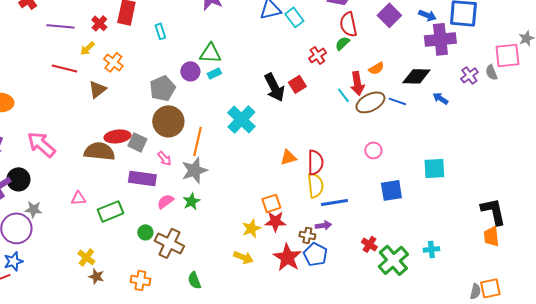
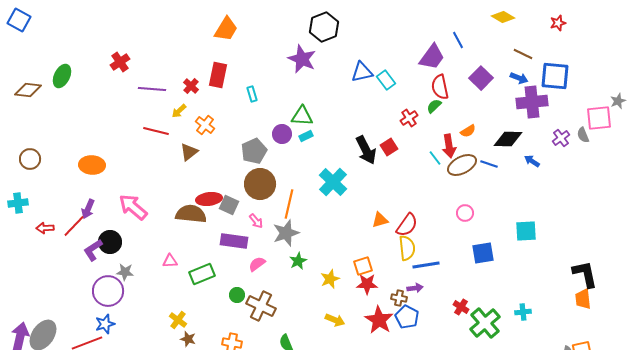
red semicircle: (315, 162) -> (407, 225), turned 35
green star: (191, 201) -> (298, 261), moved
yellow star: (251, 228) -> (330, 279), moved

